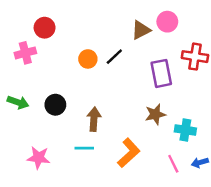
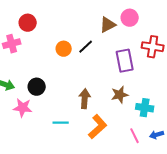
brown arrow: (94, 119) -> (85, 99), moved
pink star: (39, 158) -> (23, 108), moved

